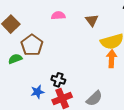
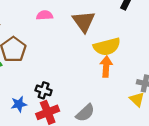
brown triangle: (92, 20) -> (84, 22), size x1.5

